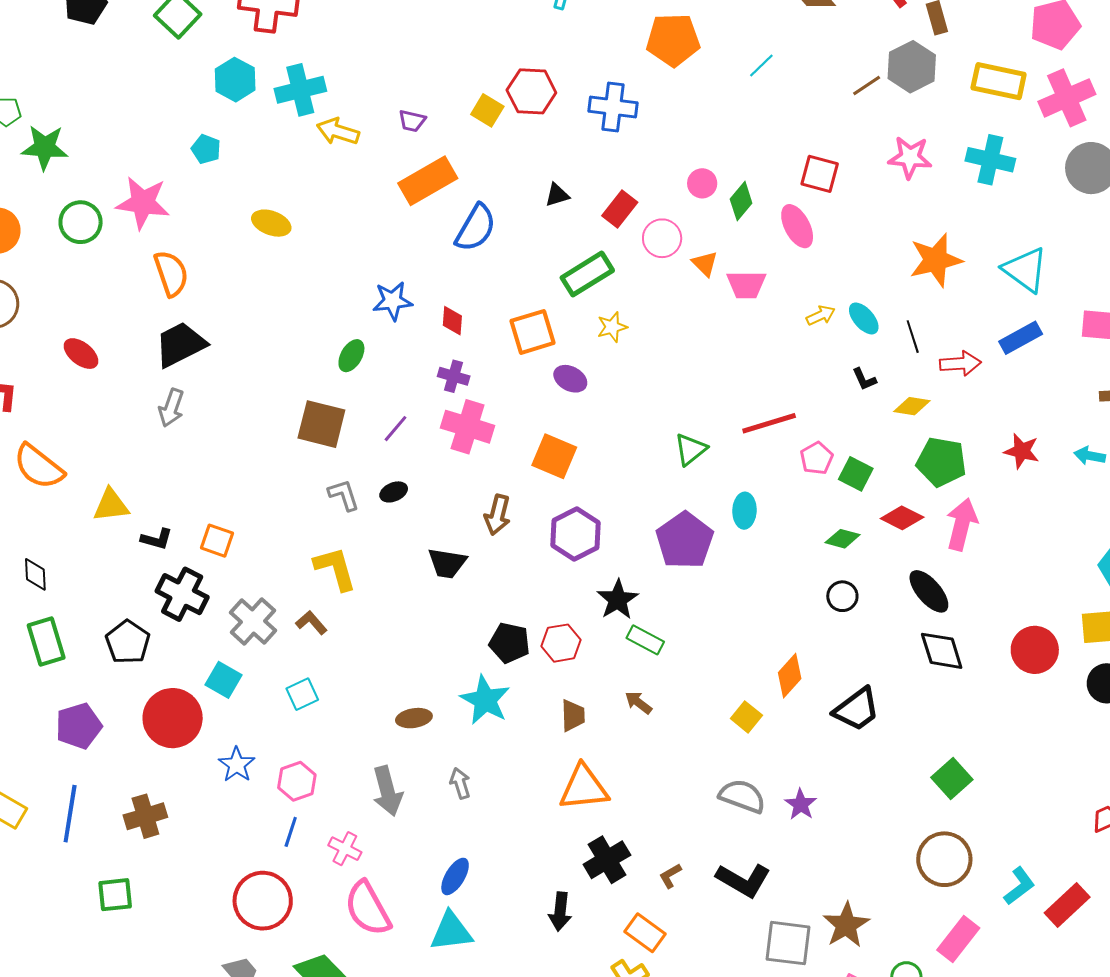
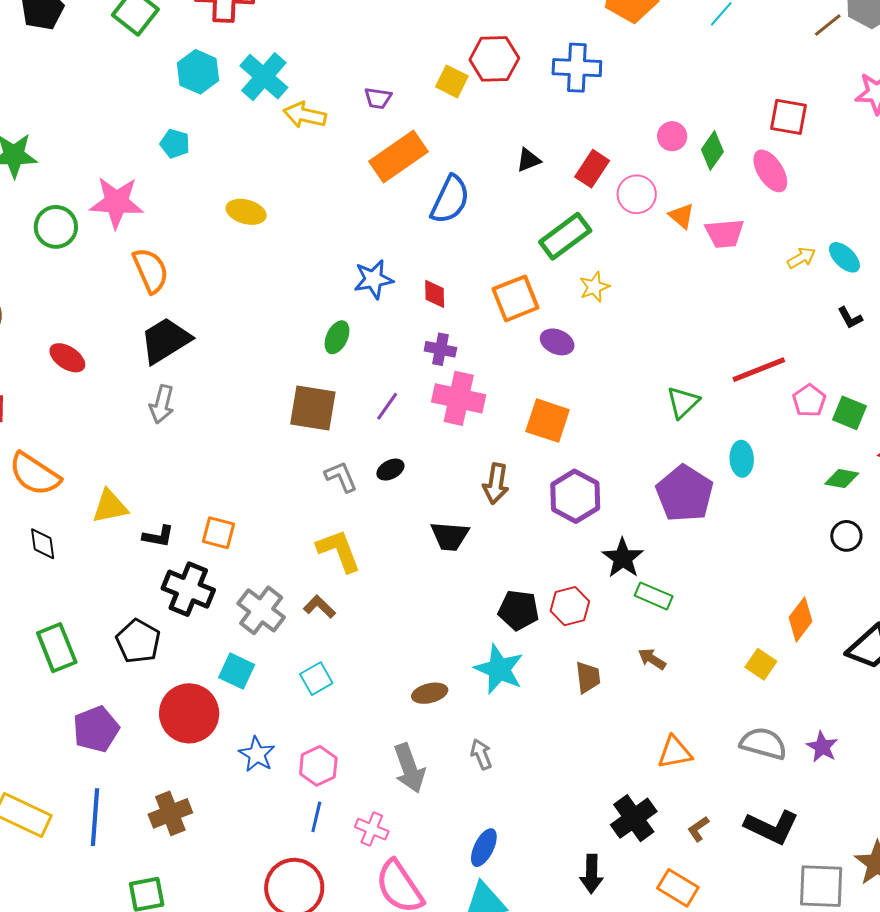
cyan cross: (300, 90) -> (264, 77), turned -30
black diamond: (35, 574) -> (43, 544), moved
orange triangle: (584, 788) -> (675, 752), moved, size x0.7

